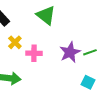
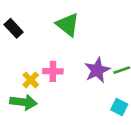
yellow cross: (15, 42) -> (31, 80), moved

